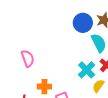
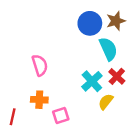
pink semicircle: (28, 58) -> (40, 65), moved

